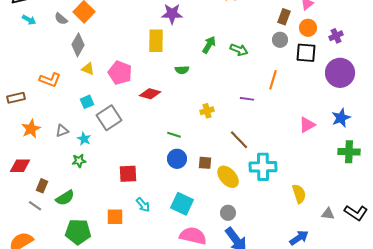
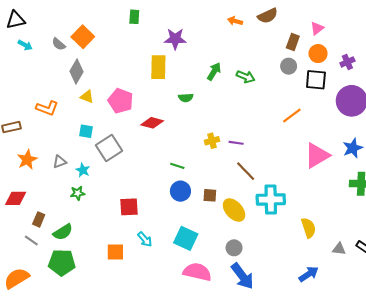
orange line: (273, 80) -> (292, 115), moved, turned 36
purple line: (247, 99) -> (236, 143), moved
cyan square: (87, 102) -> (86, 131), turned 32
pink triangle: (307, 125) -> (317, 155), size x1.5
green pentagon: (78, 232) -> (62, 262), moved

